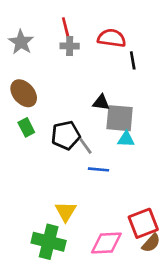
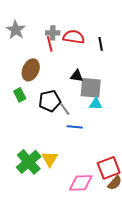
red line: (66, 28) -> (50, 44), moved
red semicircle: (112, 38) -> (74, 37), moved
brown ellipse: (24, 93) -> (31, 70), moved, turned 65
green cross: (49, 242) -> (29, 162), moved, turned 35

